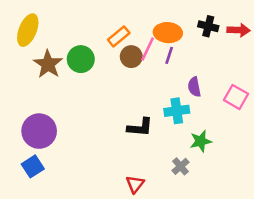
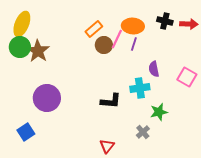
green circle: (81, 59) -> (20, 47), moved
purple circle: (39, 131) -> (47, 98), moved

